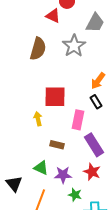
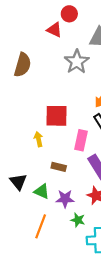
brown semicircle: (38, 49) -> (23, 65), moved
black triangle: (14, 184) -> (18, 182), moved

